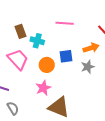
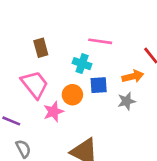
cyan cross: (37, 41) -> (82, 64), moved
pink star: (43, 88) -> (53, 112), moved

